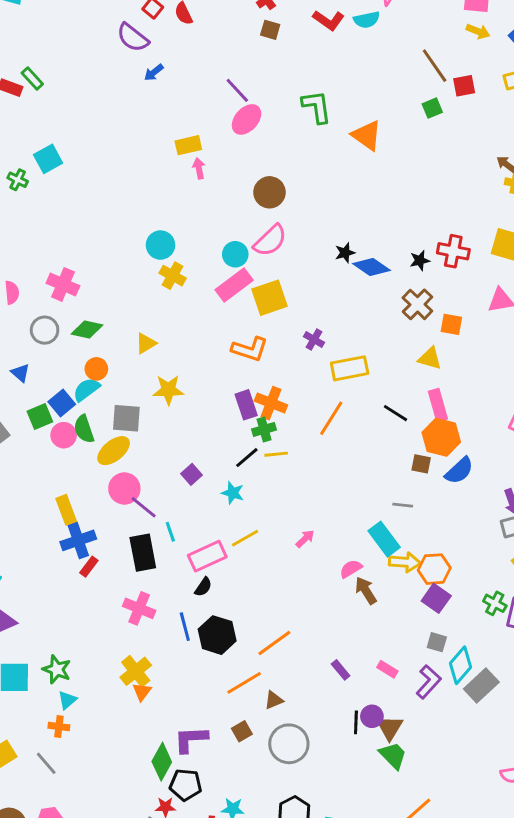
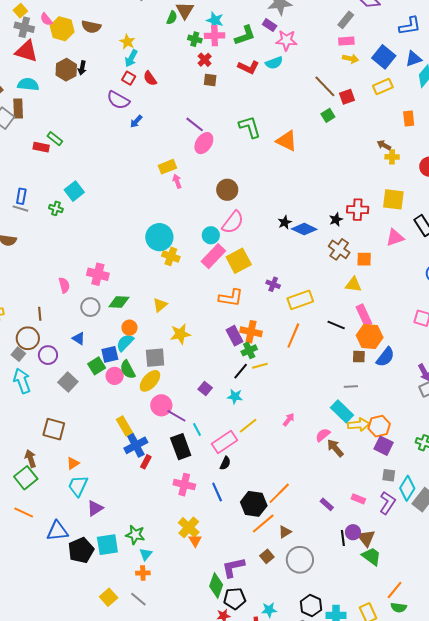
cyan circle: (160, 245) -> (159, 237), size x1.4
blue square: (62, 403) -> (110, 354), turned 36
black hexagon: (217, 635) -> (254, 504), moved

